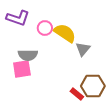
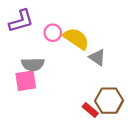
purple L-shape: (18, 18) -> (21, 21), turned -35
gray triangle: (83, 49) -> (97, 57), turned -35

